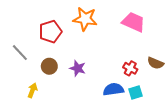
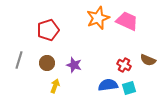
orange star: (85, 19) -> (98, 18), moved, turned -30
gray line: (20, 53) -> (19, 60), moved, turned 60
yellow arrow: (32, 90) -> (55, 86), moved

